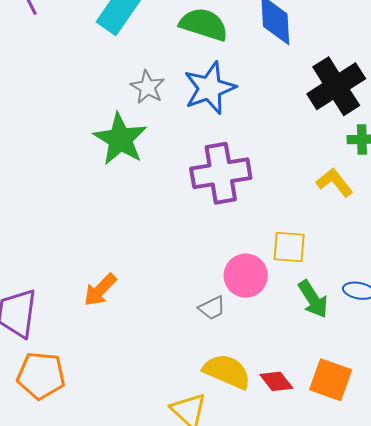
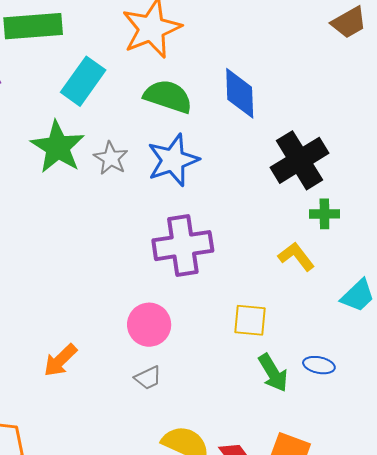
green star: (120, 139) -> (58, 147), moved
pink circle: (246, 276) -> (149, 325), moved
gray trapezoid: (212, 308) -> (148, 378), moved

